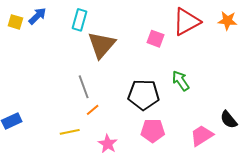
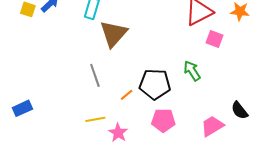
pink square: (156, 39) -> (214, 39), moved
orange line: (93, 110) -> (127, 95), moved
yellow line: (70, 132) -> (95, 119), moved

